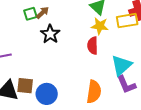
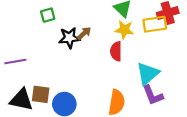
brown arrow: (42, 13) -> (84, 33), moved
black star: (50, 34) -> (69, 38), turned 30

